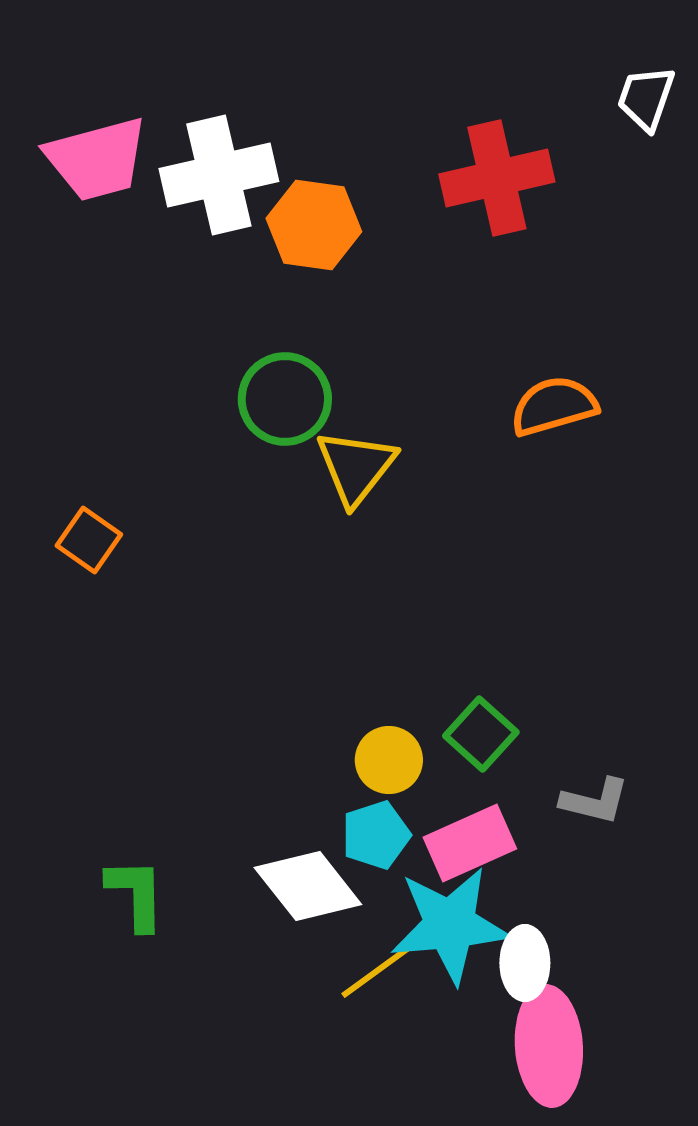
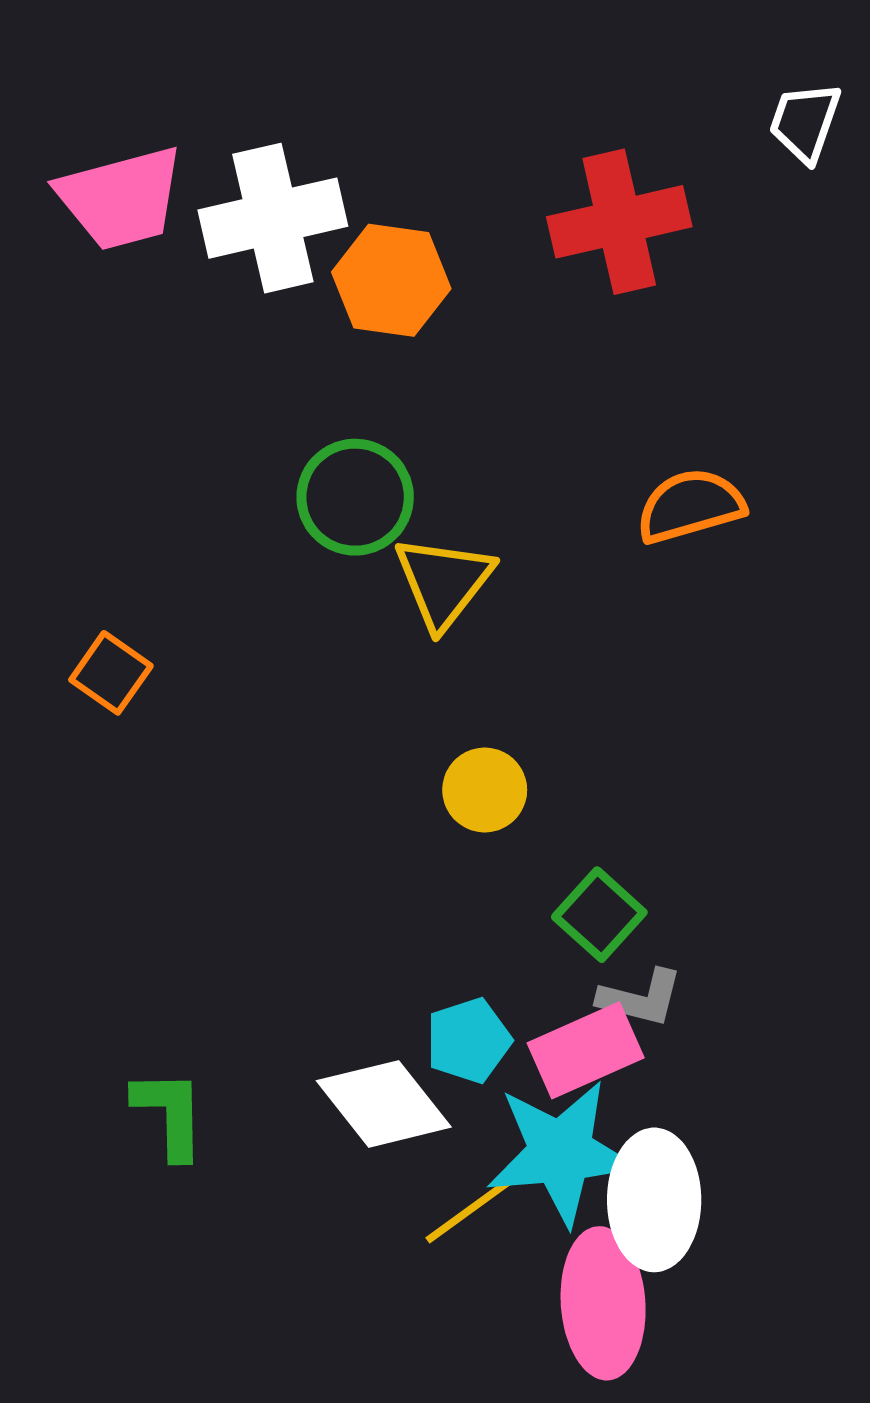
yellow circle: (389, 760) -> (485, 790), moved
gray L-shape: (595, 801) -> (640, 998), moved
white ellipse: (525, 963) -> (654, 1200), size x1.5
pink ellipse: (549, 1046) -> (603, 1303), moved

